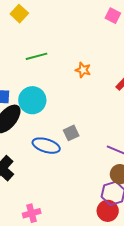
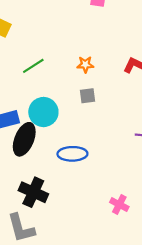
gray square: (71, 133) -> (87, 96), moved, turned 35
pink cross: (32, 213) -> (119, 205), moved, turned -30

